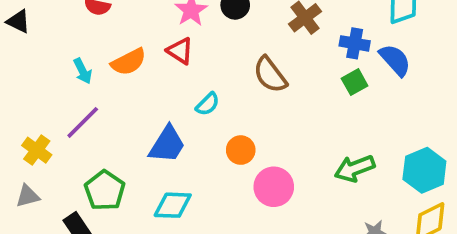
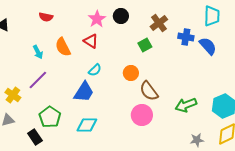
orange semicircle: (129, 62) -> (63, 47), turned 90
brown semicircle: (270, 75) -> (149, 91), moved
green square: (355, 82) -> (145, 45), moved
cyan semicircle: (208, 104) -> (95, 70), moved
orange circle: (241, 150) -> (131, 73), moved

